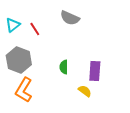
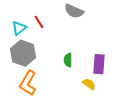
cyan triangle: (13, 25) -> (19, 28), moved

